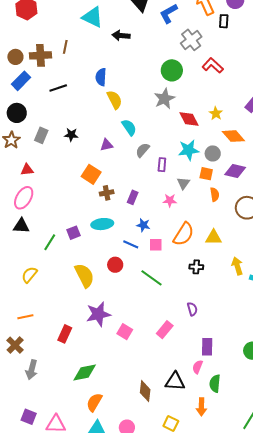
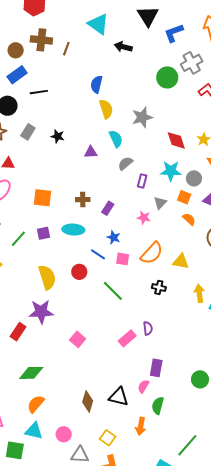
brown cross: (40, 55) -> (41, 40), moved
green circle: (172, 70) -> (167, 77), moved
black line: (58, 88) -> (39, 92), moved
gray star: (164, 99) -> (142, 117), moved
orange square: (91, 174) -> (43, 198), moved, turned -36
orange semicircle: (215, 194) -> (189, 219), turned -48
purple star: (98, 314) -> (41, 312), moved
pink rectangle: (165, 330) -> (127, 338), moved

